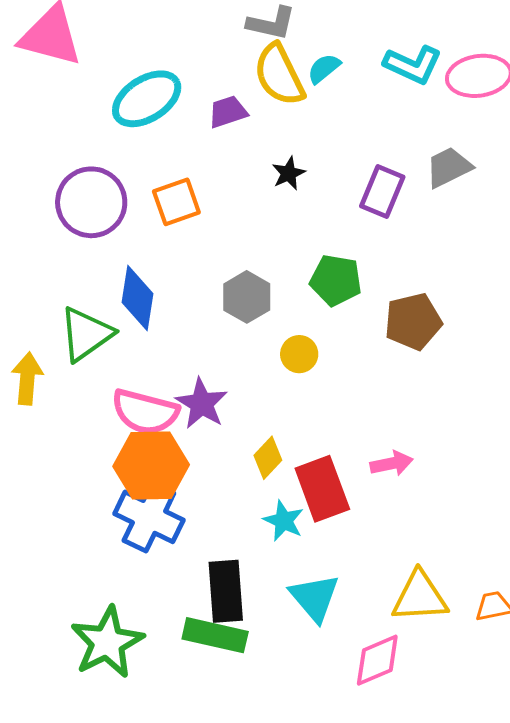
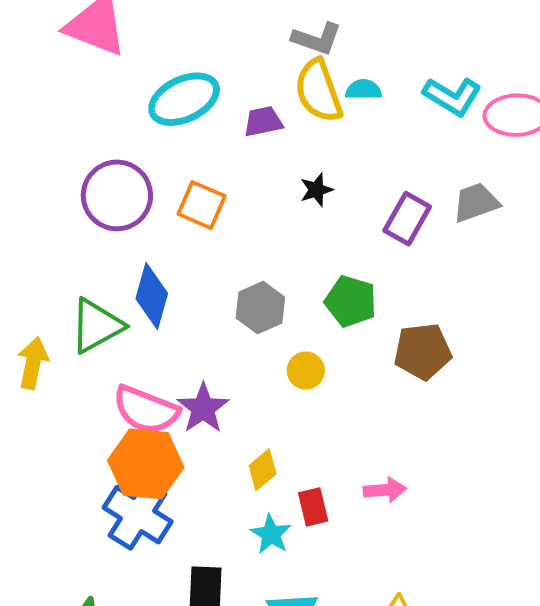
cyan semicircle: (324, 68) -> (364, 90), turned 33
orange square: (176, 202) -> (202, 205), turned 36
red rectangle: (322, 489) -> (313, 507), size x0.6

